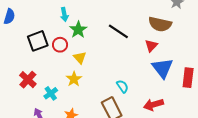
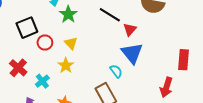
red circle: (60, 45) -> (45, 42), moved
red triangle: (151, 46) -> (130, 29), moved
blue triangle: (162, 68) -> (132, 53), moved
red arrow: (153, 105) -> (166, 87), moved, turned -54

